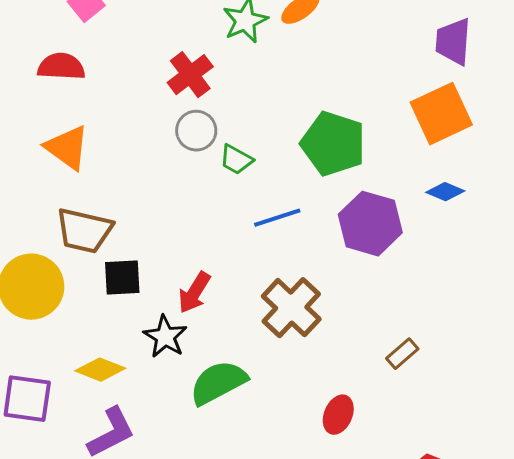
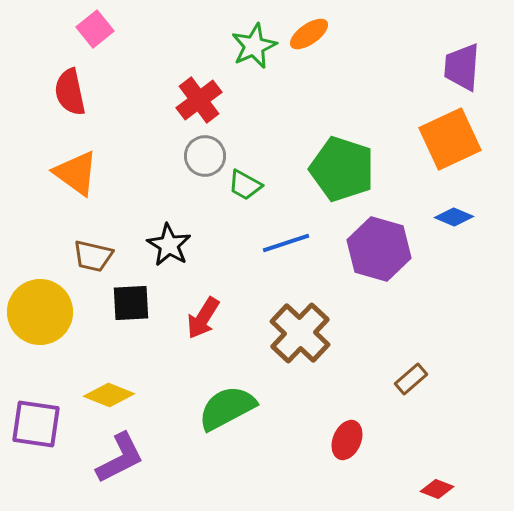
red semicircle: (61, 67) -> (70, 92), turned -105
brown trapezoid: (84, 231) -> (93, 256), size x0.7
black star: (165, 337) -> (169, 245), moved

